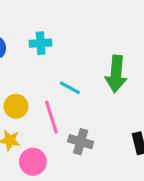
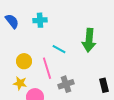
gray cross: (81, 142) -> (66, 84), turned -35

